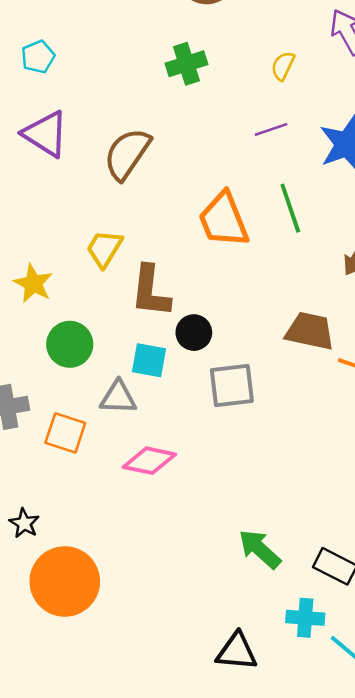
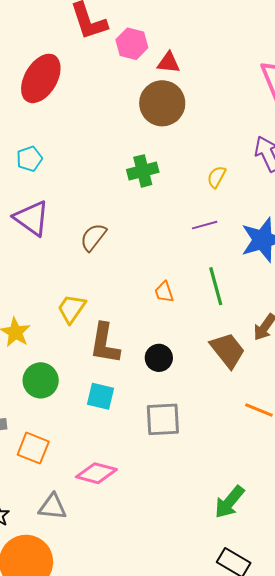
brown semicircle: (127, 154) -> (93, 237), size x0.7
orange trapezoid: (224, 220) -> (164, 292), size x0.5
brown trapezoid: (310, 331) -> (228, 350), moved, turned 36
black circle: (194, 333) -> (159, 358), moved
gray triangle: (118, 397) -> (53, 507), moved
green arrow: (260, 549) -> (229, 502), moved, turned -96

